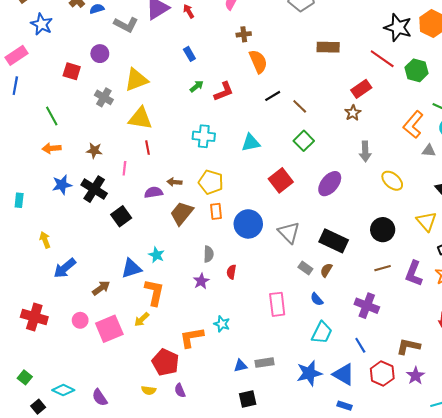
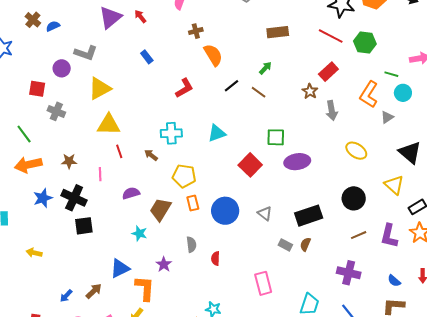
gray L-shape: (126, 25) -> (86, 53), moved
green arrow: (197, 86) -> (265, 68), moved
red rectangle: (361, 89) -> (328, 72), moved
gray cross: (104, 97) -> (56, 111), moved
green square: (304, 141) -> (276, 137), moved, turned -36
orange arrow: (52, 148) -> (28, 165), size x1.5
gray arrow: (365, 151) -> (332, 111), moved
gray triangle: (429, 151) -> (387, 117), turned -32
brown arrow: (174, 182) -> (151, 155), moved, turned 40
purple ellipse: (330, 184) -> (297, 162), turned 50
black square: (121, 216) -> (84, 226), moved, turned 36
gray triangle: (289, 232) -> (265, 213), size x0.7
yellow arrow: (45, 240) -> (34, 253), turned -49
black rectangle: (334, 241) -> (309, 216), turned -36
cyan star: (156, 255) -> (139, 233), moved
blue arrow: (65, 268) -> (66, 296), moved, size x0.6
purple star: (201, 281) -> (164, 264), moved
blue semicircle: (317, 299) -> (394, 281), moved

